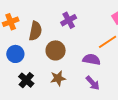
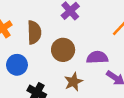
purple semicircle: (92, 59) -> (97, 57), moved

